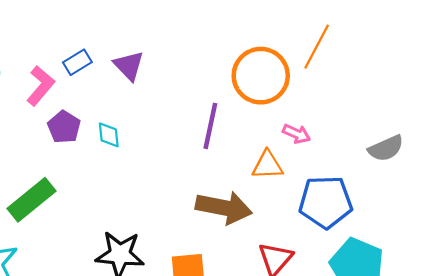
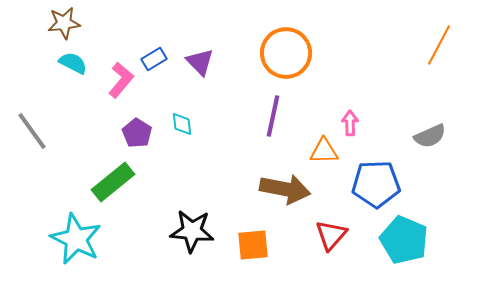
orange line: (317, 47) -> (439, 45), moved
orange circle: (261, 76) -> (286, 53), moved
purple pentagon: (64, 127) -> (137, 133), moved
pink arrow: (297, 134) -> (350, 123), turned -115

